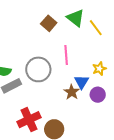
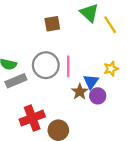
brown square: (49, 23) -> (52, 24), moved, turned 35
pink line: (66, 55) -> (68, 66), moved
purple circle: (98, 95) -> (98, 96), moved

